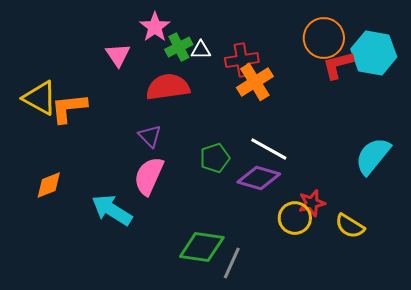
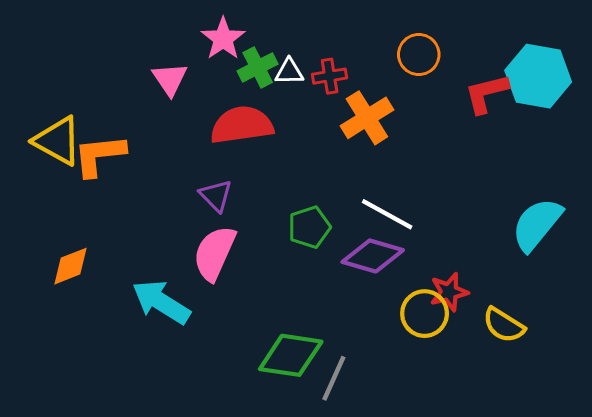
orange circle: (324, 38) -> (419, 55), moved, size x0.7
red cross: (242, 60) -> (330, 76), moved, size x0.7

